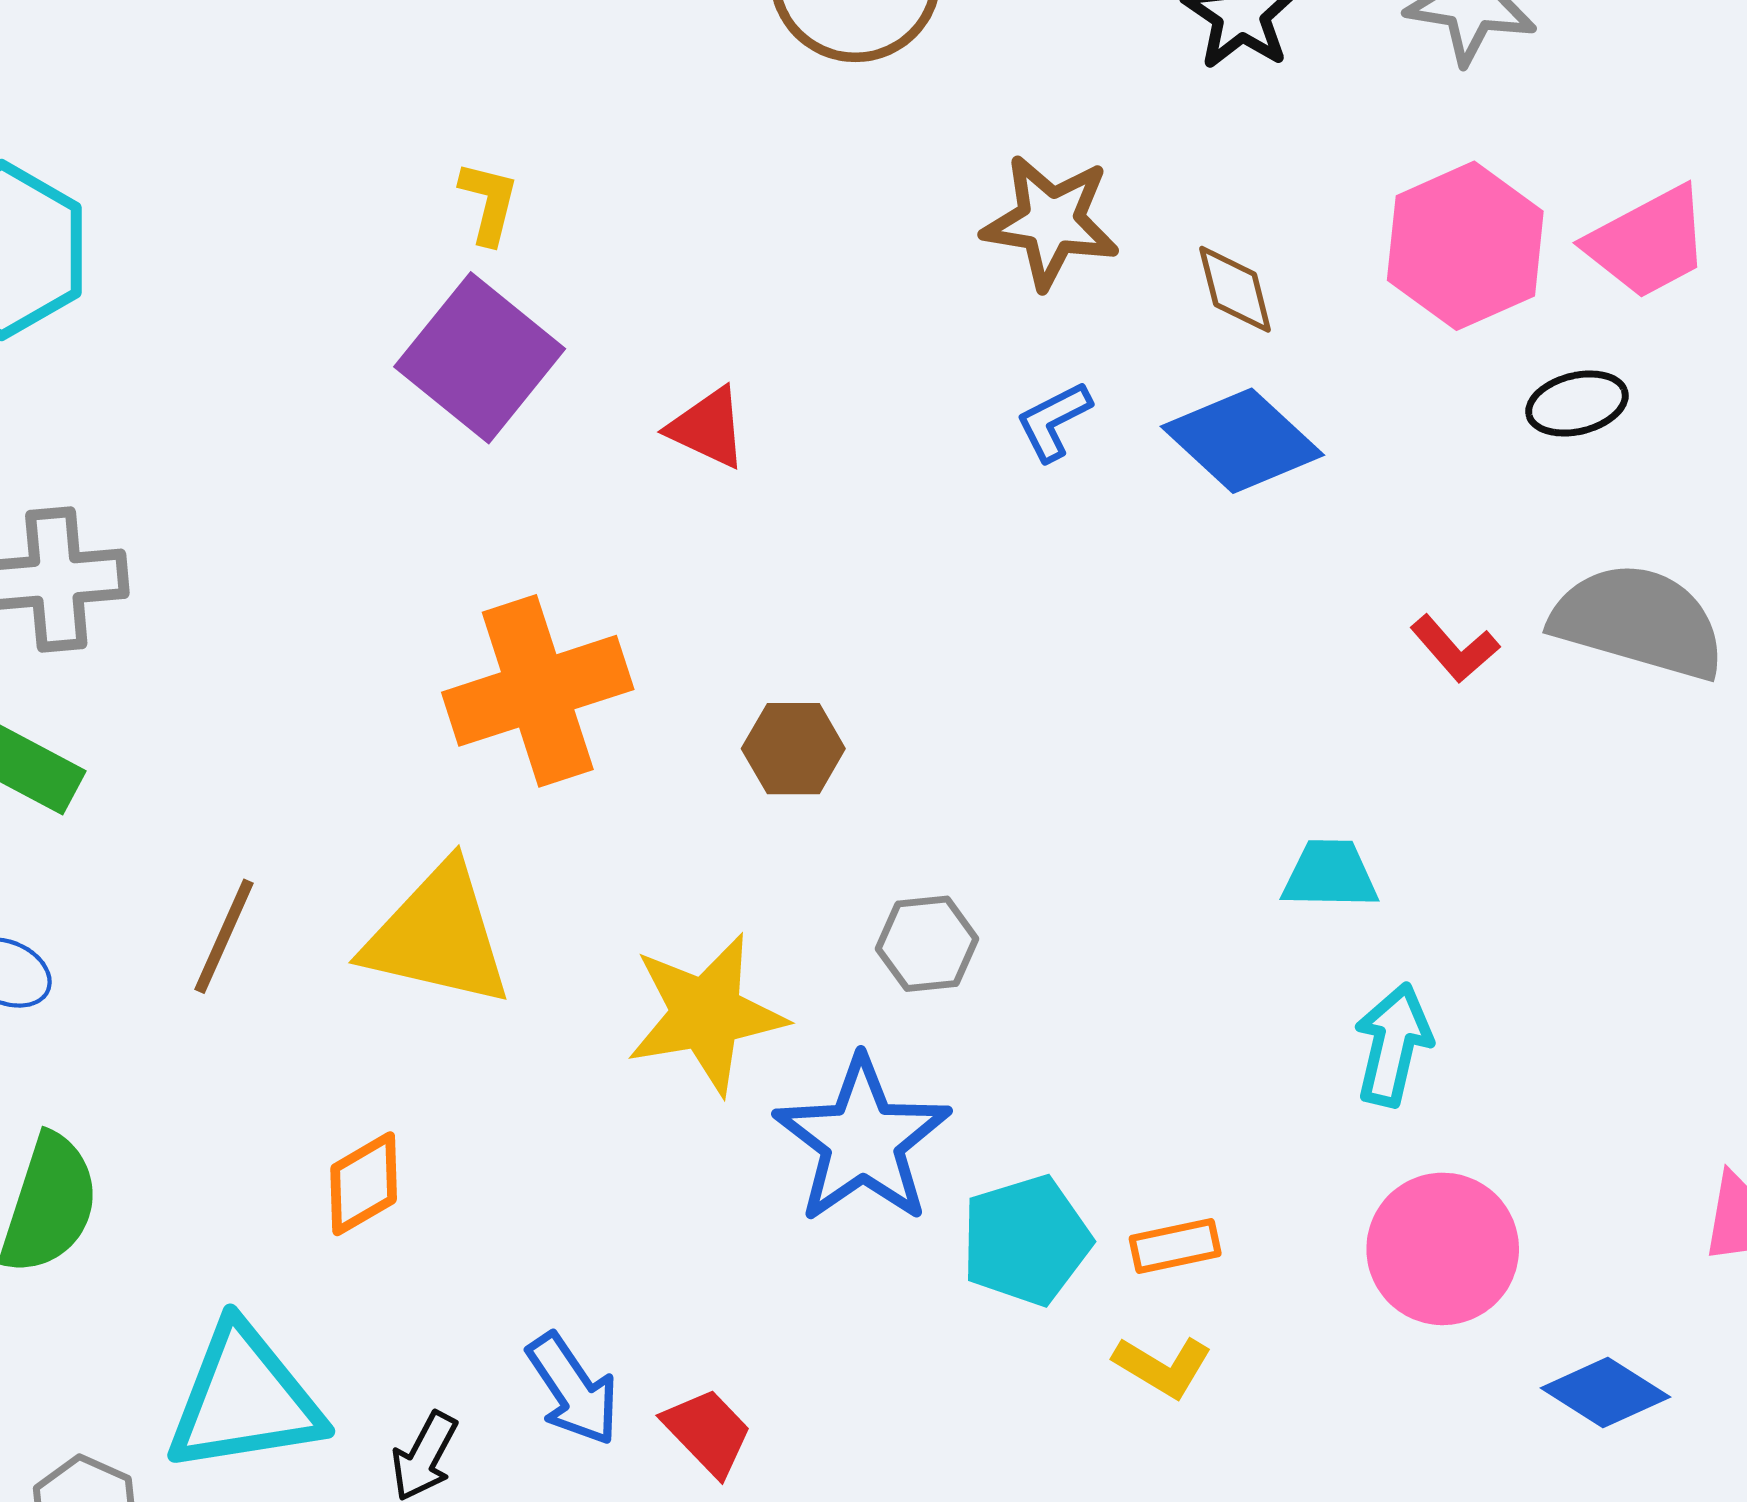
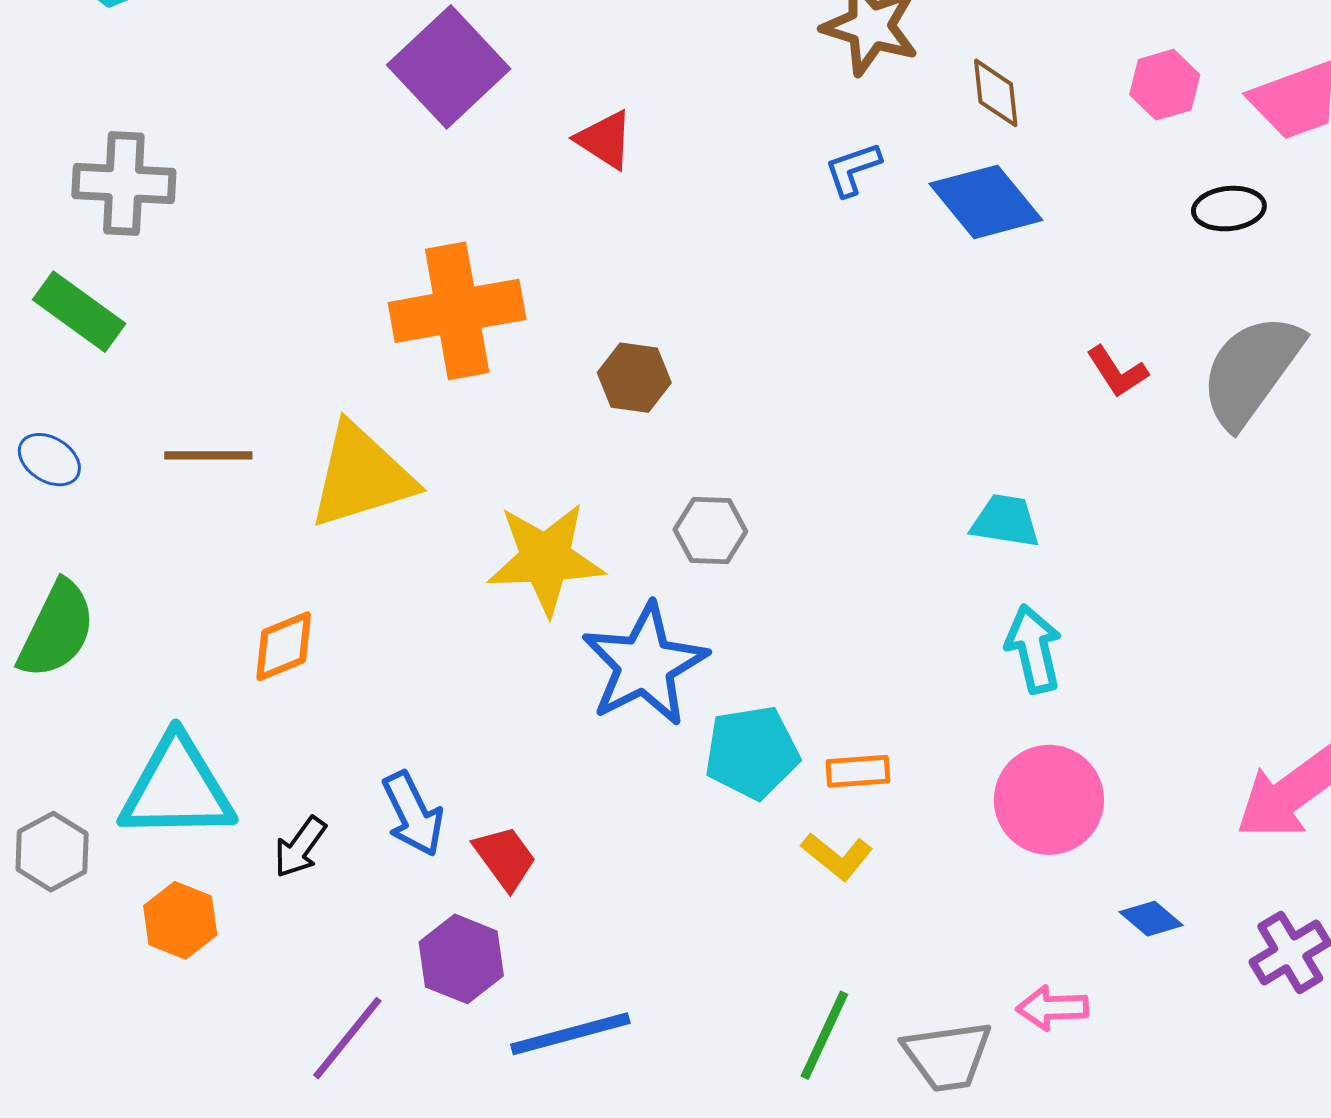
pink hexagon: (1465, 246) -> (1165, 85), size x0.6
gray semicircle: (1638, 621) -> (1251, 371), turned -78
brown line: (224, 936) -> (208, 455), turned 58
yellow triangle: (438, 936) -> (361, 476), turned -38
cyan arrow: (1393, 1045) -> (1034, 649), turned -34
blue diamond: (1605, 1392) -> (1151, 919), size x0.7

